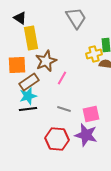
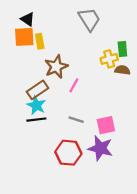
yellow rectangle: (31, 38) -> (40, 41), size x0.6
orange square: (17, 65) -> (24, 37), moved
cyan star: (28, 96) -> (36, 105), turned -30

